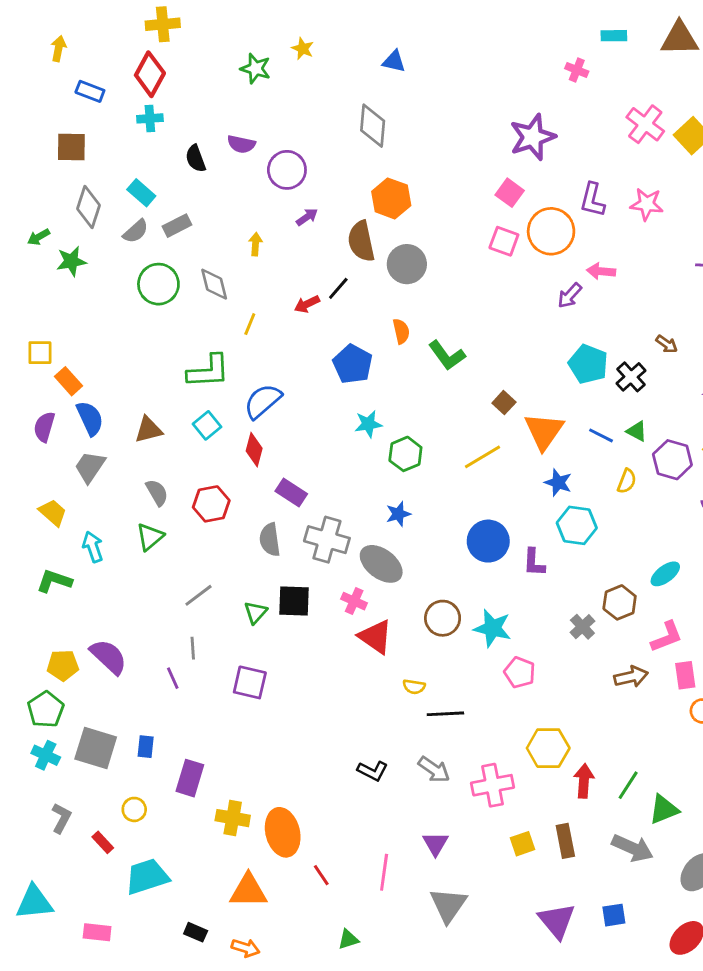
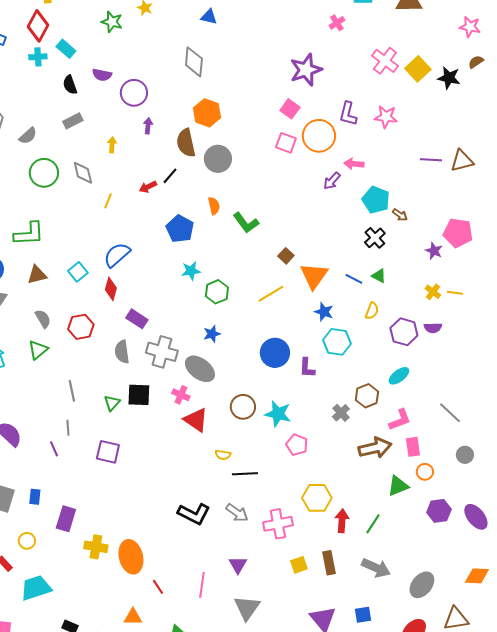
pink cross: (577, 70) -> (337, 23), turned 35
cyan rectangle: (141, 193) -> (66, 49), moved
purple arrow: (307, 217) -> (148, 126), turned -49
gray rectangle: (177, 226) -> (73, 121), moved
cyan pentagon: (588, 364) -> (376, 200), moved
green L-shape: (208, 371) -> (29, 234), moved
purple hexagon: (672, 460) -> (404, 332), moved
gray line: (198, 595) -> (72, 391), turned -65
brown arrow: (631, 677) -> (375, 448), size x1.4
black L-shape: (373, 771) -> (194, 514), size x1.5
green triangle: (664, 809) -> (398, 486), moved
orange triangle: (248, 891) -> (133, 617), moved, size x0.7

